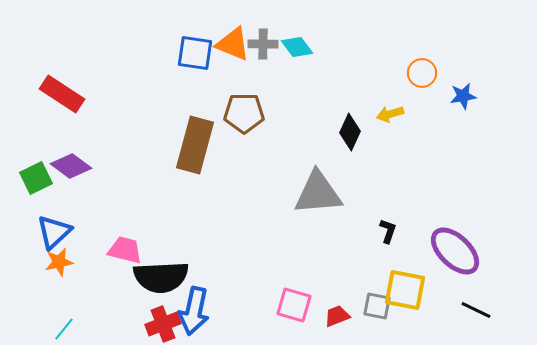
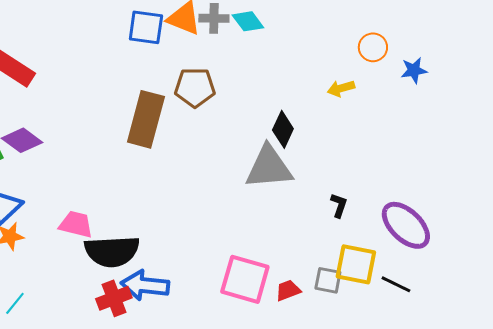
black diamond: (350, 132) -> (283, 129), moved
pink square: (294, 305) -> (245, 279), size x1.4
black line: (476, 310) -> (396, 284), moved
blue arrow: (194, 311) -> (145, 285), turned 84

